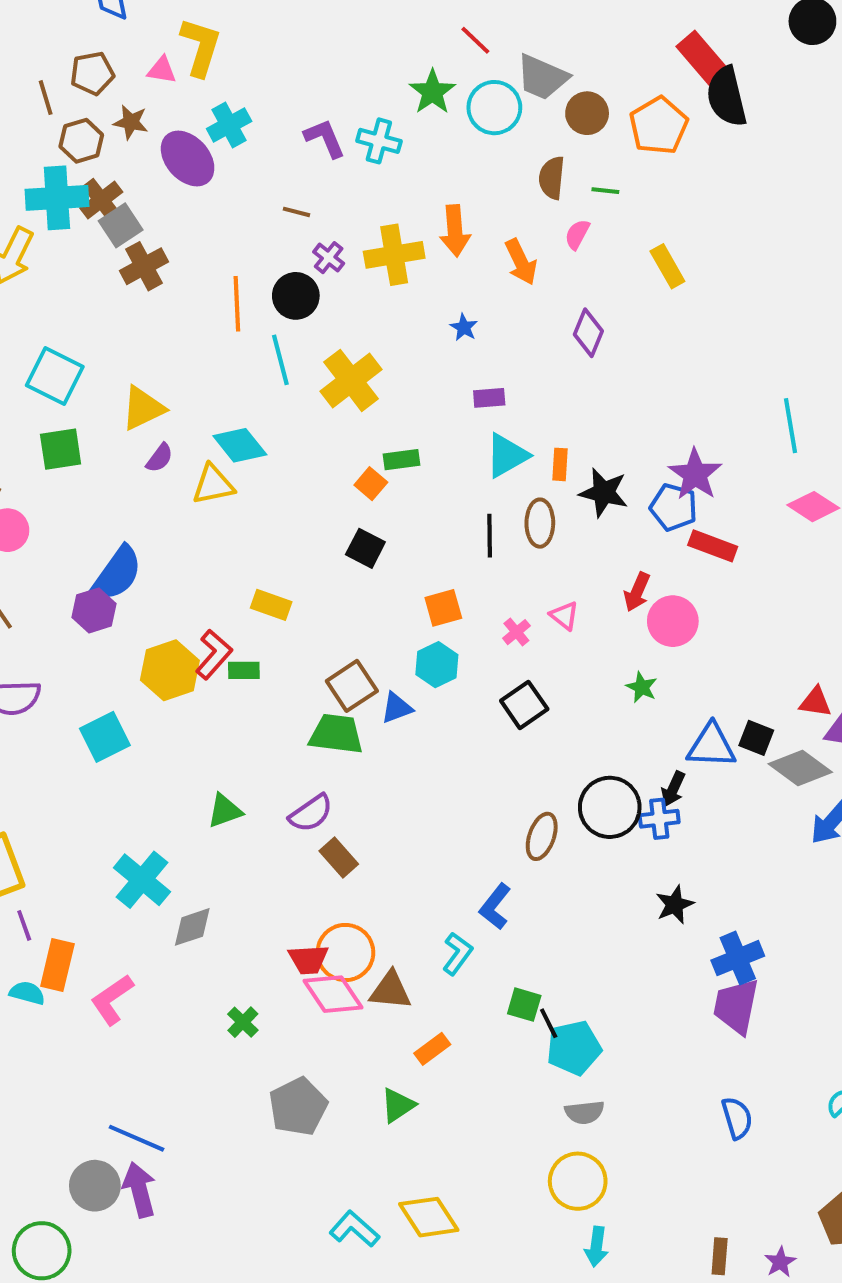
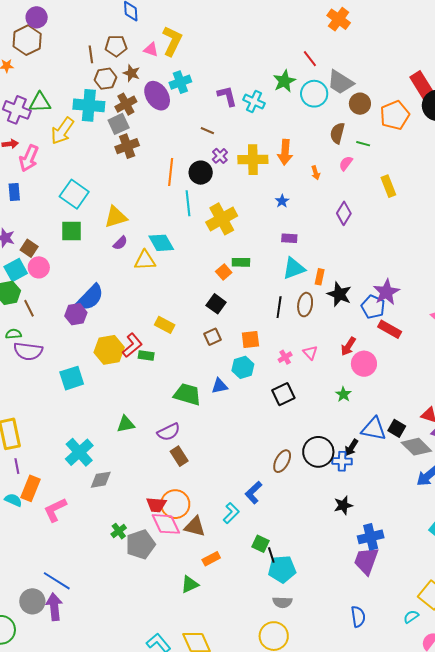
brown cross: (101, 200) -> (126, 104), moved
orange arrow: (521, 262) -> (316, 173), size x0.6
brown square: (352, 686) -> (212, 337), moved, size x0.7
gray pentagon: (298, 1107) -> (140, 544), moved

